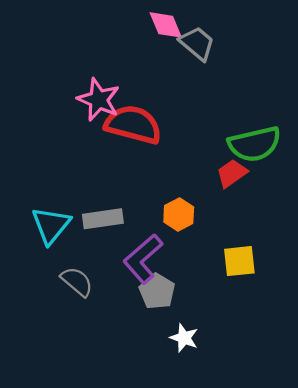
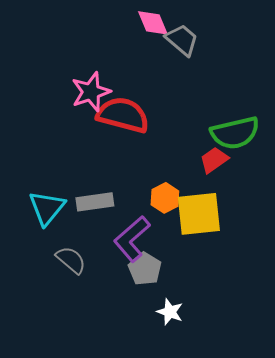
pink star: (99, 100) -> (91, 92), turned 30
yellow square: (239, 261) -> (199, 214), moved, size x1.5

